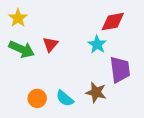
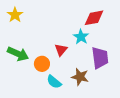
red triangle: (50, 44) -> (61, 50), moved
green arrow: (22, 49) -> (18, 54), moved
orange circle: (37, 98) -> (42, 64), moved

